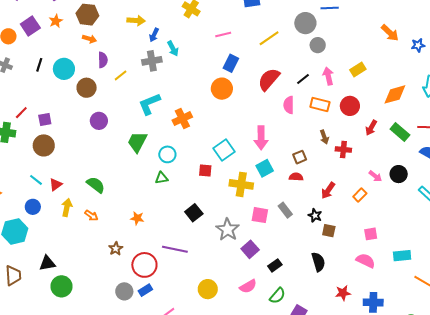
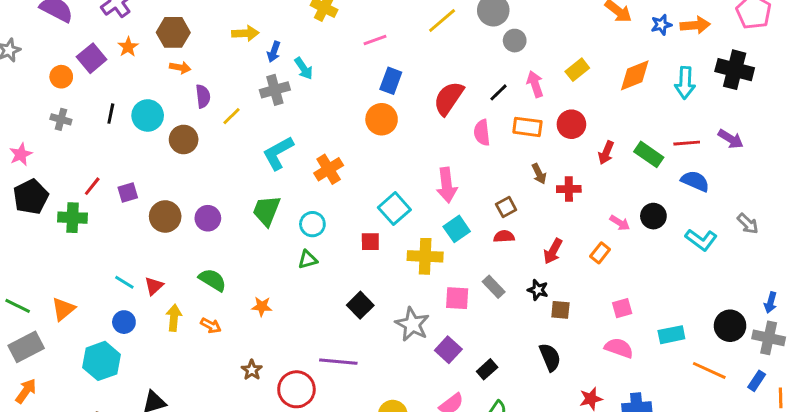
yellow line: (269, 38) -> (442, 20), moved
orange diamond: (395, 94) -> (635, 75), moved
purple circle: (99, 121) -> (208, 218), moved
brown circle: (44, 145) -> (165, 216), moved
orange star: (137, 218) -> (262, 306), moved

